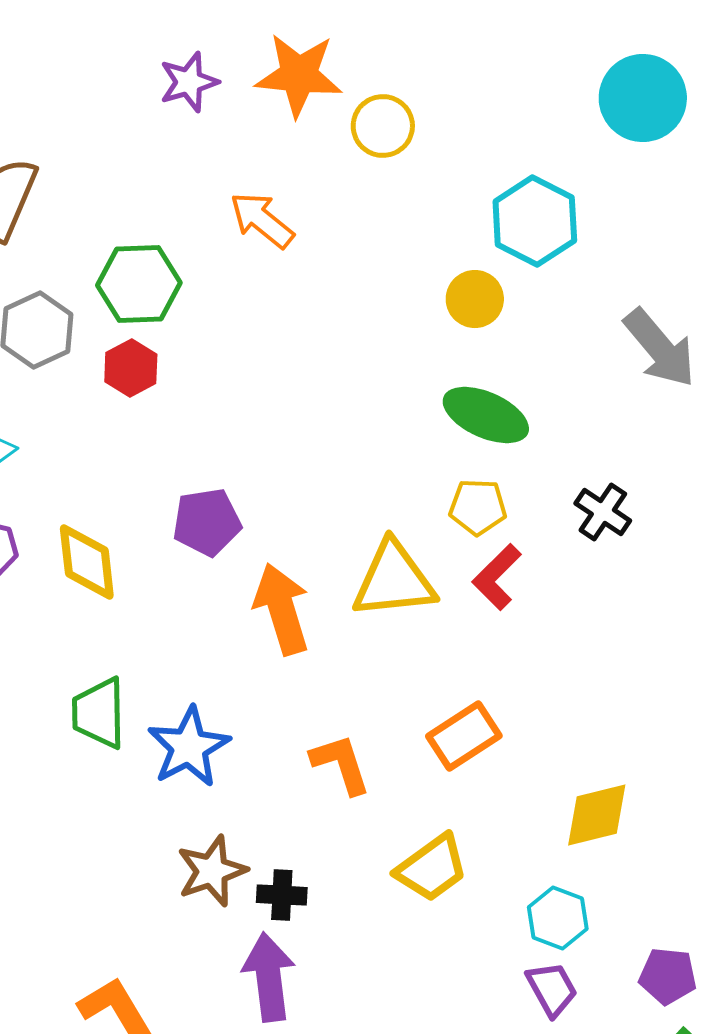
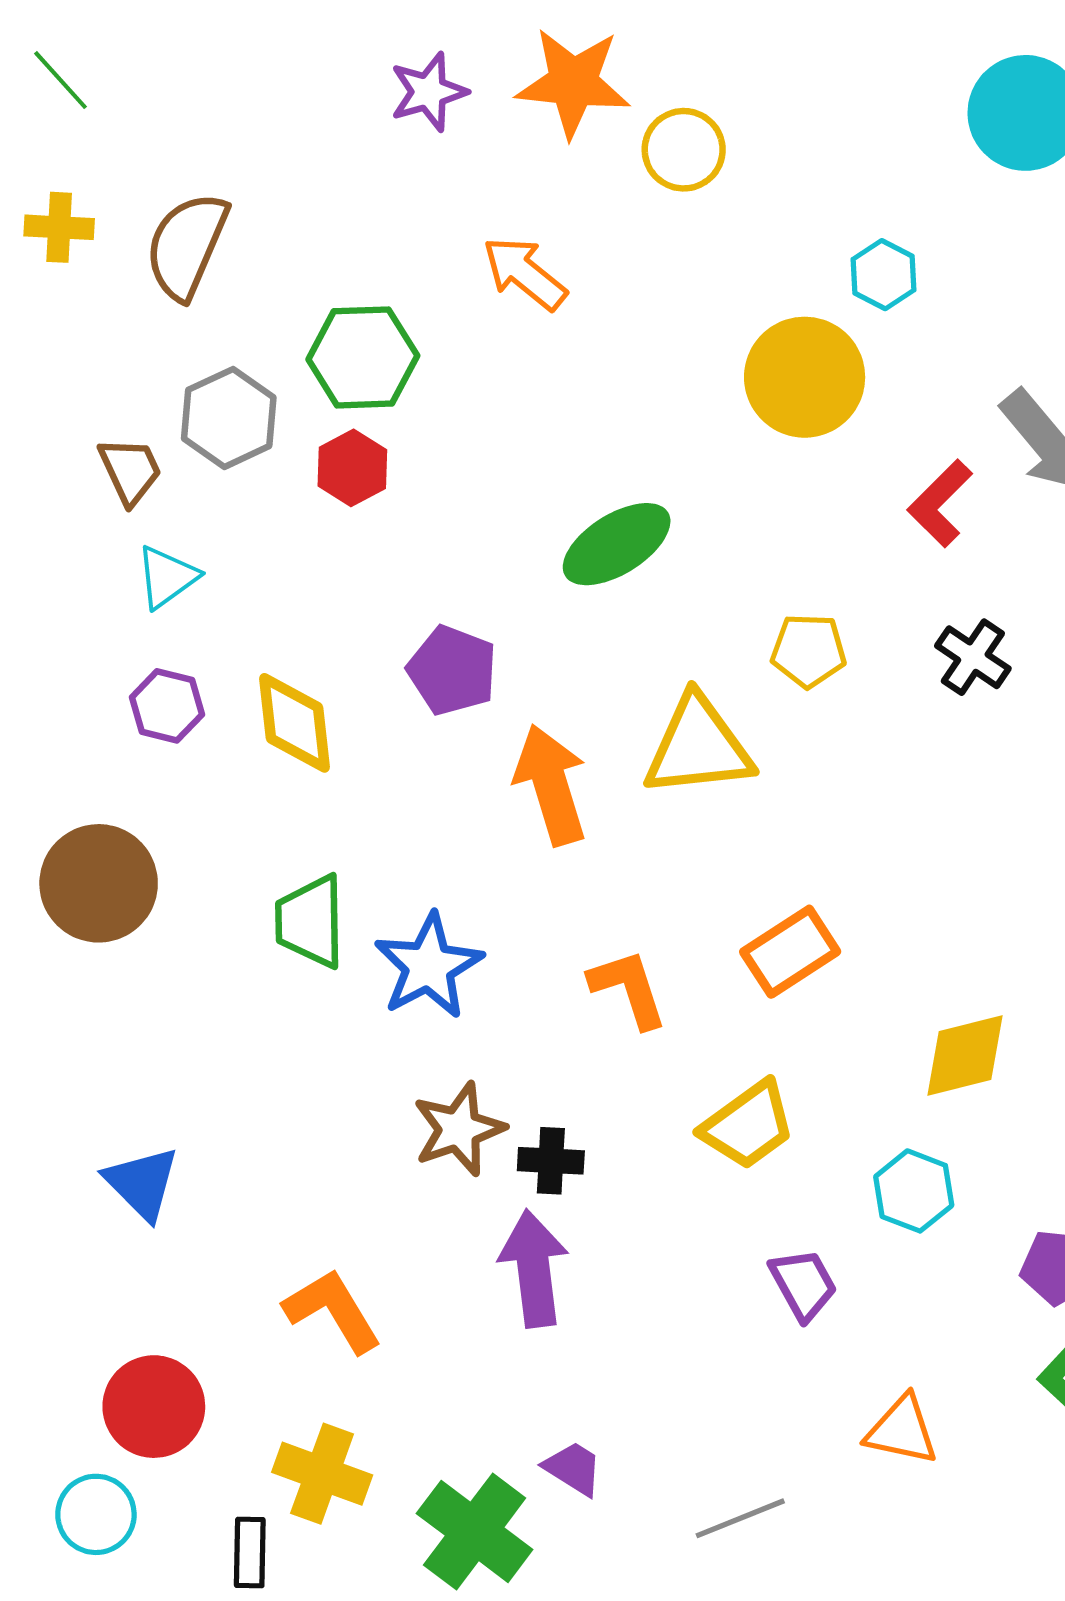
cyan hexagon: (535, 221) -> (883, 275), size x0.6
yellow circle: (475, 299) -> (805, 377), size x1.6
green ellipse: (486, 415) -> (617, 544), moved, turned -56
purple pentagon: (207, 522) -> (452, 670), turned 30
red L-shape: (497, 577) -> (940, 503), moved
purple trapezoid: (552, 989) -> (803, 1284), moved

